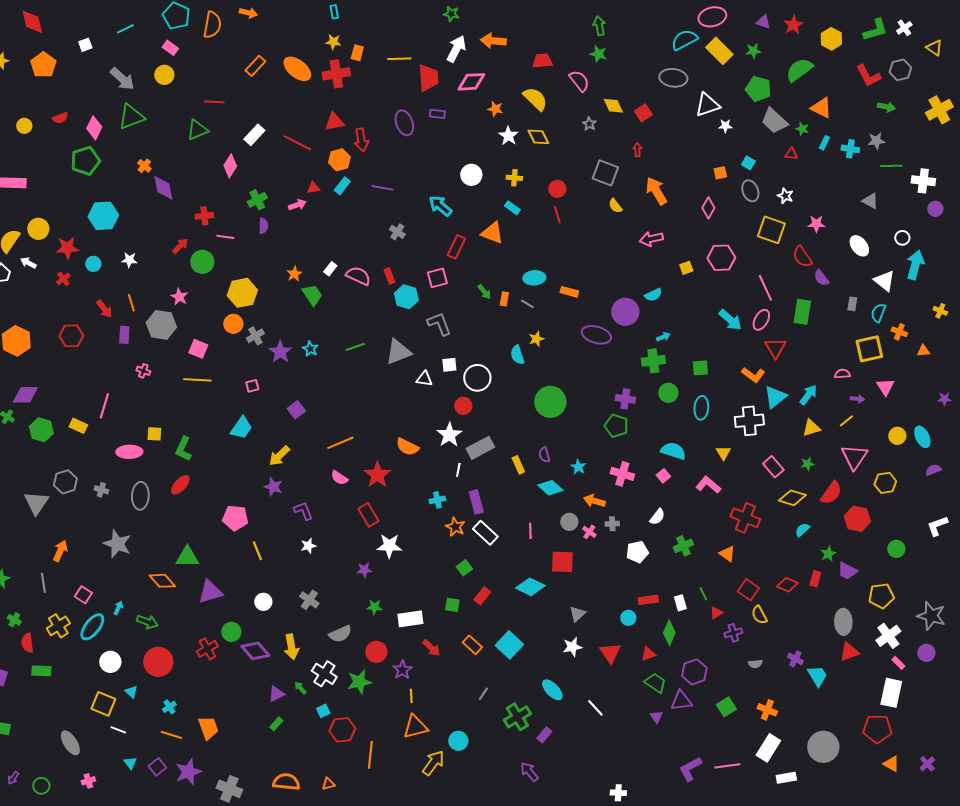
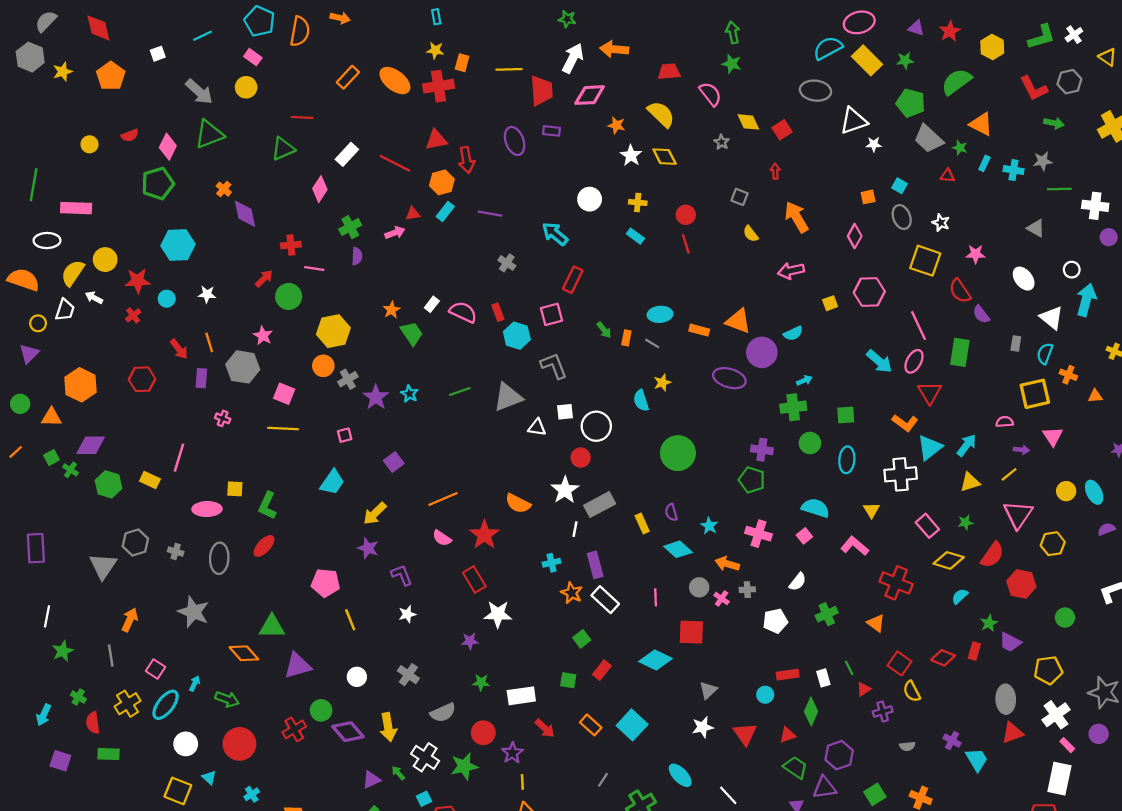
gray square: (605, 173) -> (739, 197), size x0.6
orange triangle: (492, 233) -> (738, 321), moved

